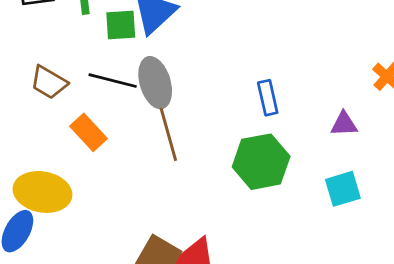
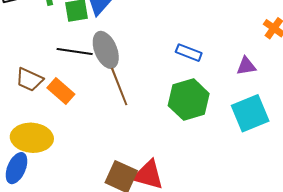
brown trapezoid: (49, 82) -> (29, 80), moved
blue rectangle: (268, 98) -> (189, 53), turned -50
cyan square: (343, 189) -> (250, 113), size x1.4

